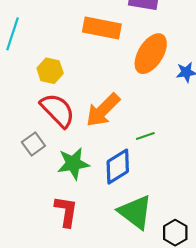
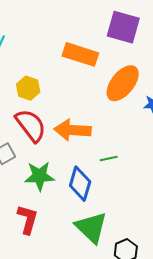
orange arrow: (103, 110) -> (72, 130), turned 42
blue diamond: (118, 167) -> (80, 184), turned -48

